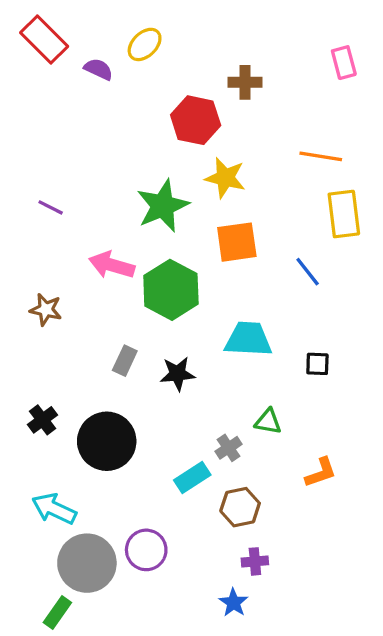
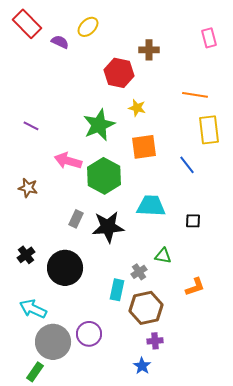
yellow star: (225, 178) -> (137, 108), size x0.7
black star: (178, 374) -> (108, 227), size x1.5
cyan rectangle: (192, 477) -> (117, 290), turned -45
brown hexagon: (240, 507) -> (146, 308), size x1.4

